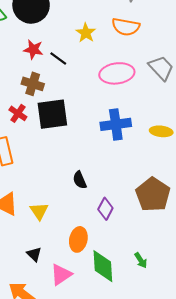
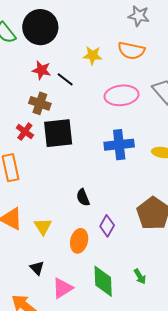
yellow star: (86, 33) -> (93, 55), turned -30
orange ellipse: (78, 239) -> (79, 241), moved

